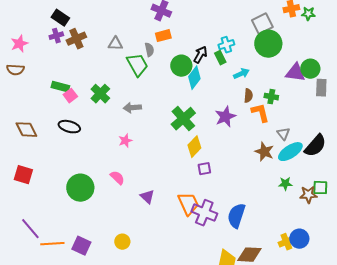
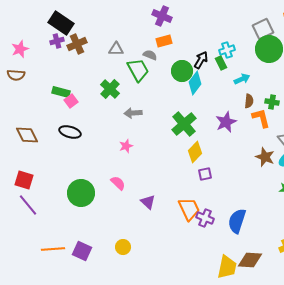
black rectangle: (60, 18) -> (61, 23), size x1.4
gray semicircle: (149, 50) -> (150, 55), turned -56
green cross: (100, 94) -> (110, 89), moved
purple cross: (204, 213) -> (205, 218), size x0.7
purple line: (30, 229) -> (28, 205), moved

